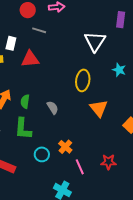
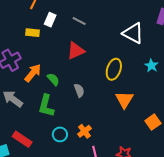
gray line: (39, 30) -> (79, 21), moved
white triangle: (95, 41) -> (133, 33), turned -45
red triangle: (30, 59) -> (76, 51), moved, turned -30
green semicircle: (25, 101) -> (53, 79), turned 120

